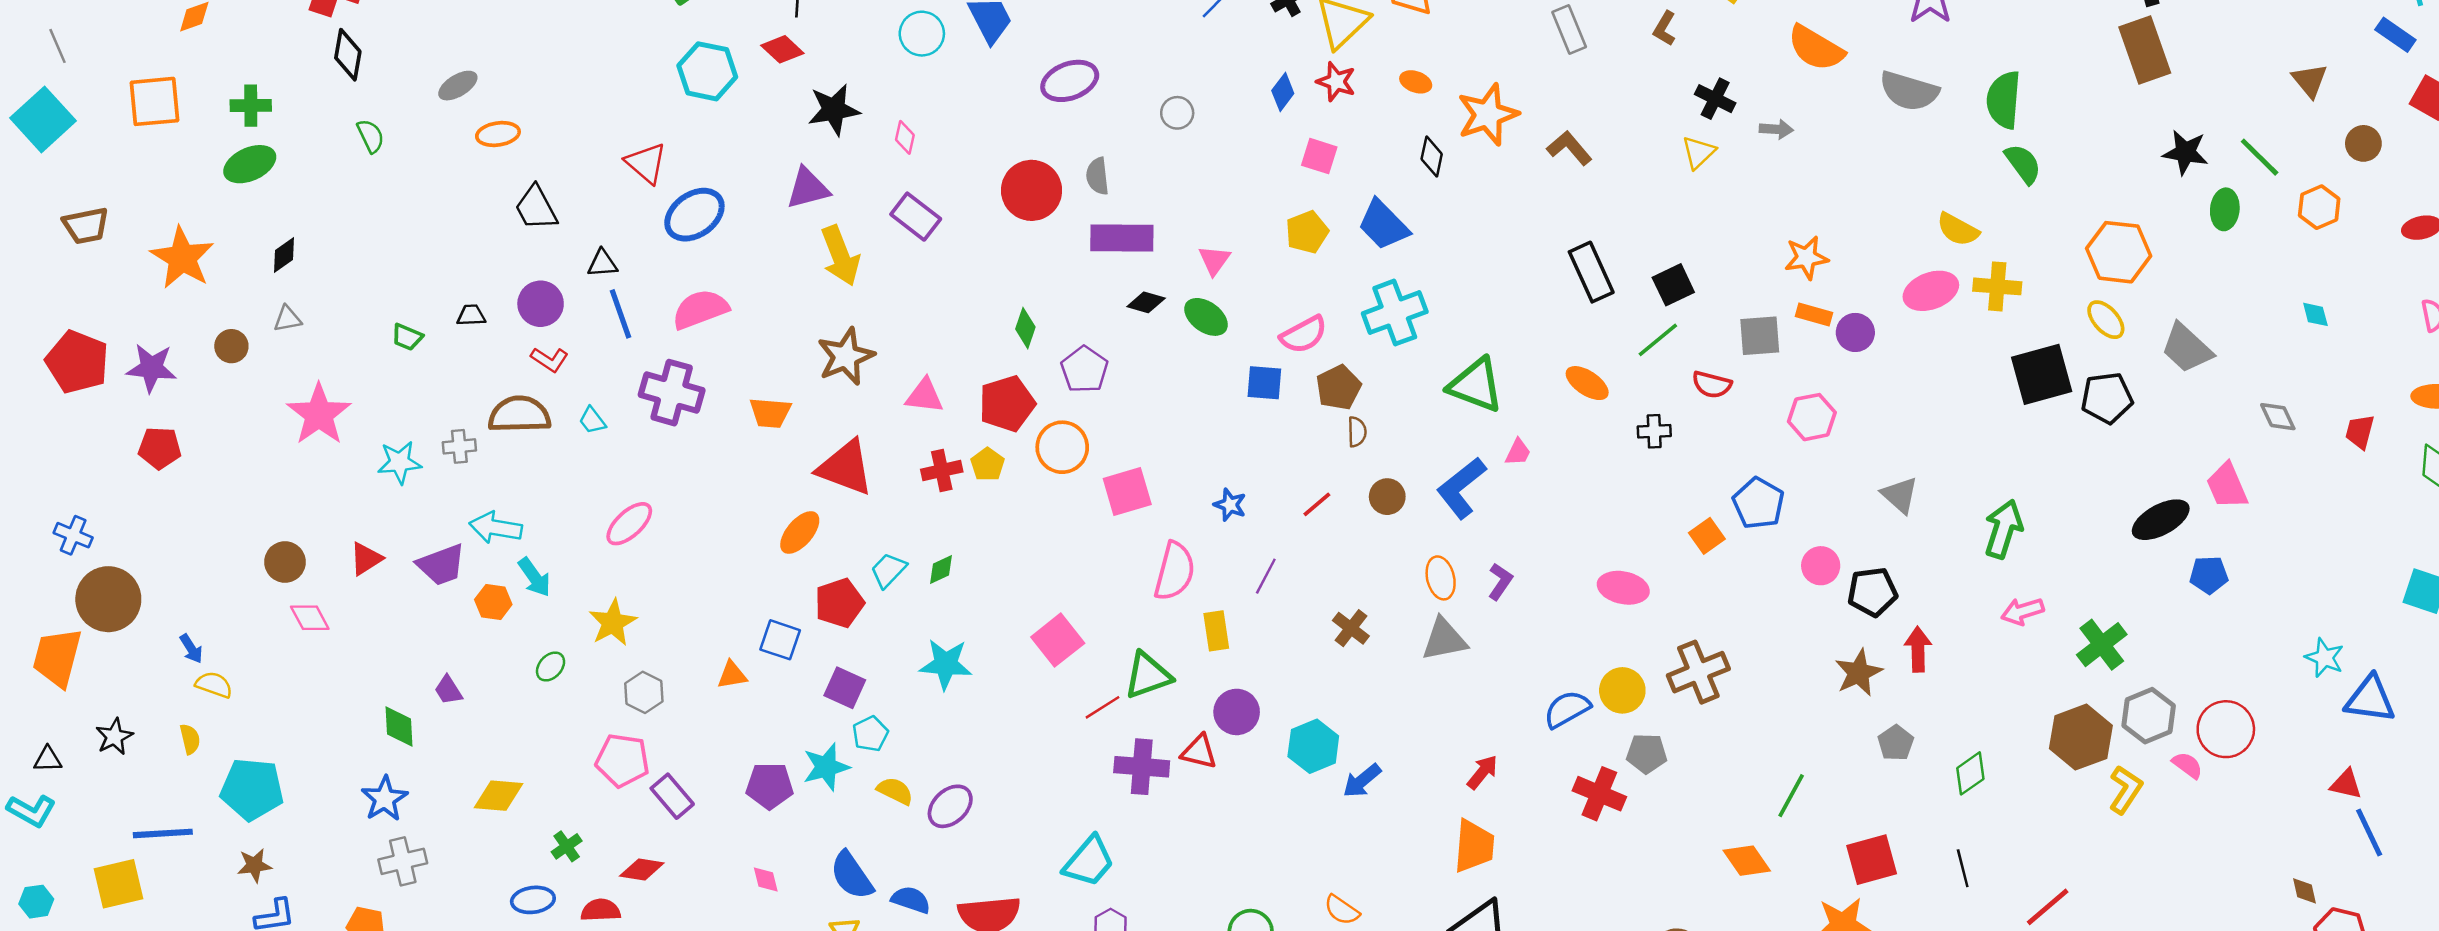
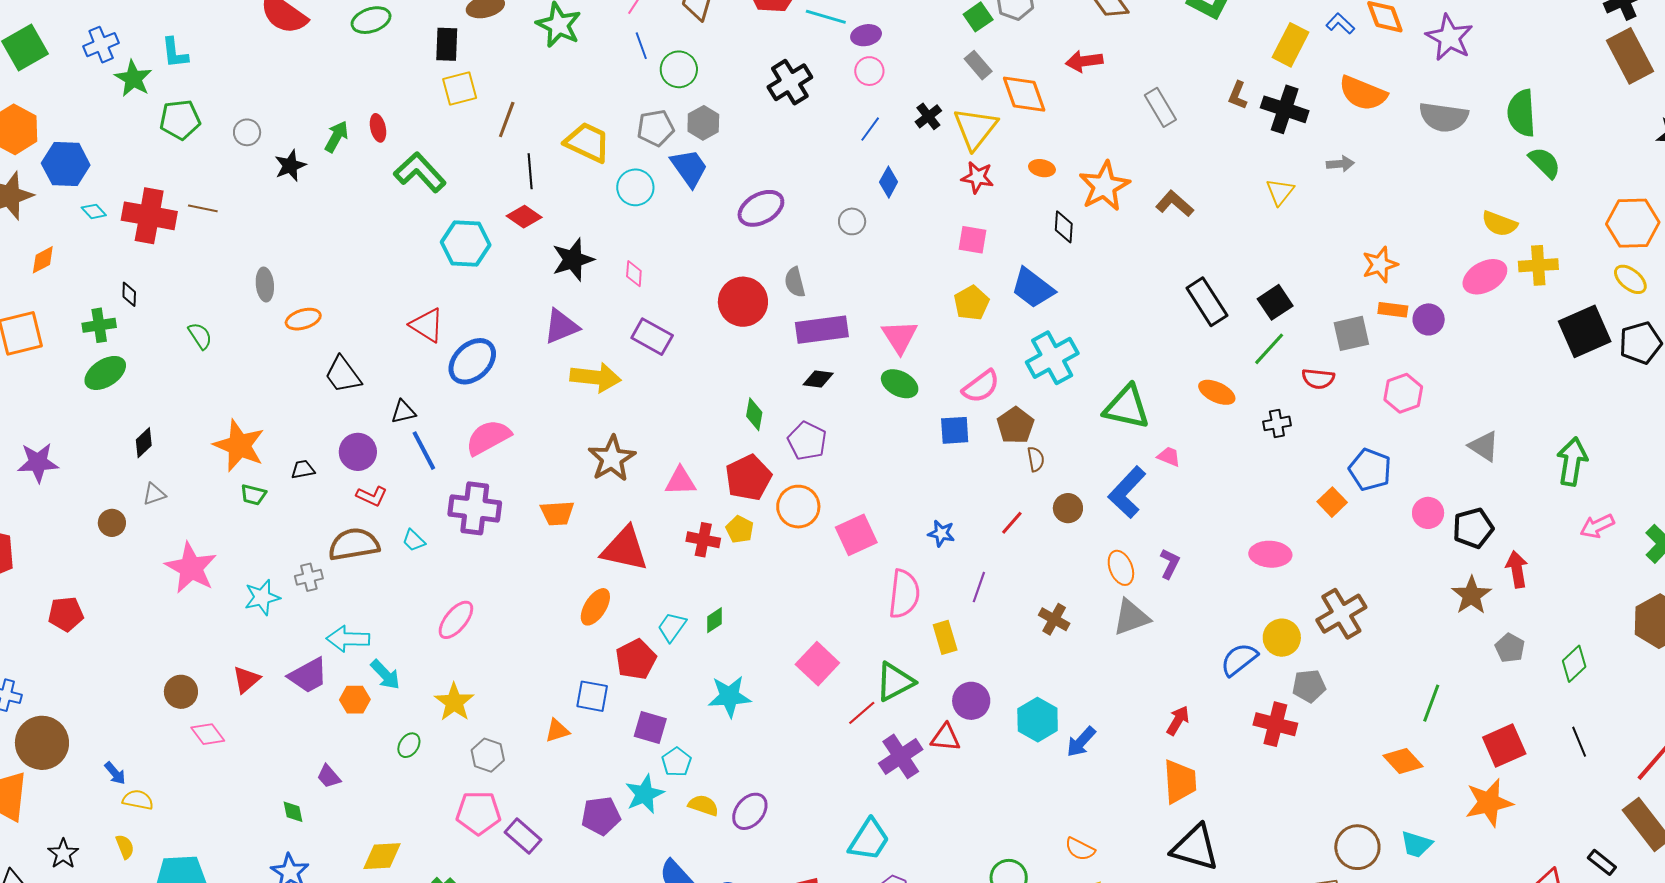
black diamond: (348, 55) -> (129, 294), moved, size x0.6
gray ellipse: (458, 86) -> (265, 285), turned -56
blue diamond: (1283, 92) -> (889, 182), moved
black cross: (1715, 99) -> (1285, 109), moved, size x1.4
yellow arrow: (840, 256) -> (596, 377), turned -54
orange star: (182, 258) -> (239, 445), moved
pink triangle: (1214, 260) -> (900, 337), size x1.4
black diamond: (1146, 302) -> (818, 379), moved
purple star: (151, 368) -> (38, 463), moved
pink trapezoid: (1518, 452) -> (1169, 457), turned -85
red cross: (942, 471) -> (703, 540), turned 32
green diamond: (399, 726) -> (293, 812), size x0.7
purple cross: (1142, 767) -> (901, 756), turned -30

